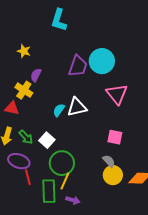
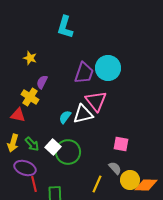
pink triangle: (117, 94) -> (96, 101), moved
green circle: (62, 163) -> (68, 152), moved
yellow circle: (113, 175) -> (130, 180), moved
yellow line: (65, 181) -> (97, 184), moved

